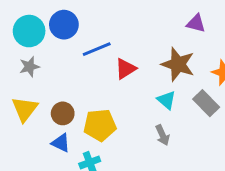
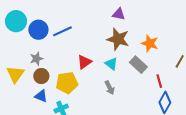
purple triangle: (196, 23) -> (119, 14), moved
blue circle: (64, 25) -> (38, 30), moved
gray star: (29, 67) -> (36, 59), moved
red triangle: (126, 69) -> (84, 62), moved

